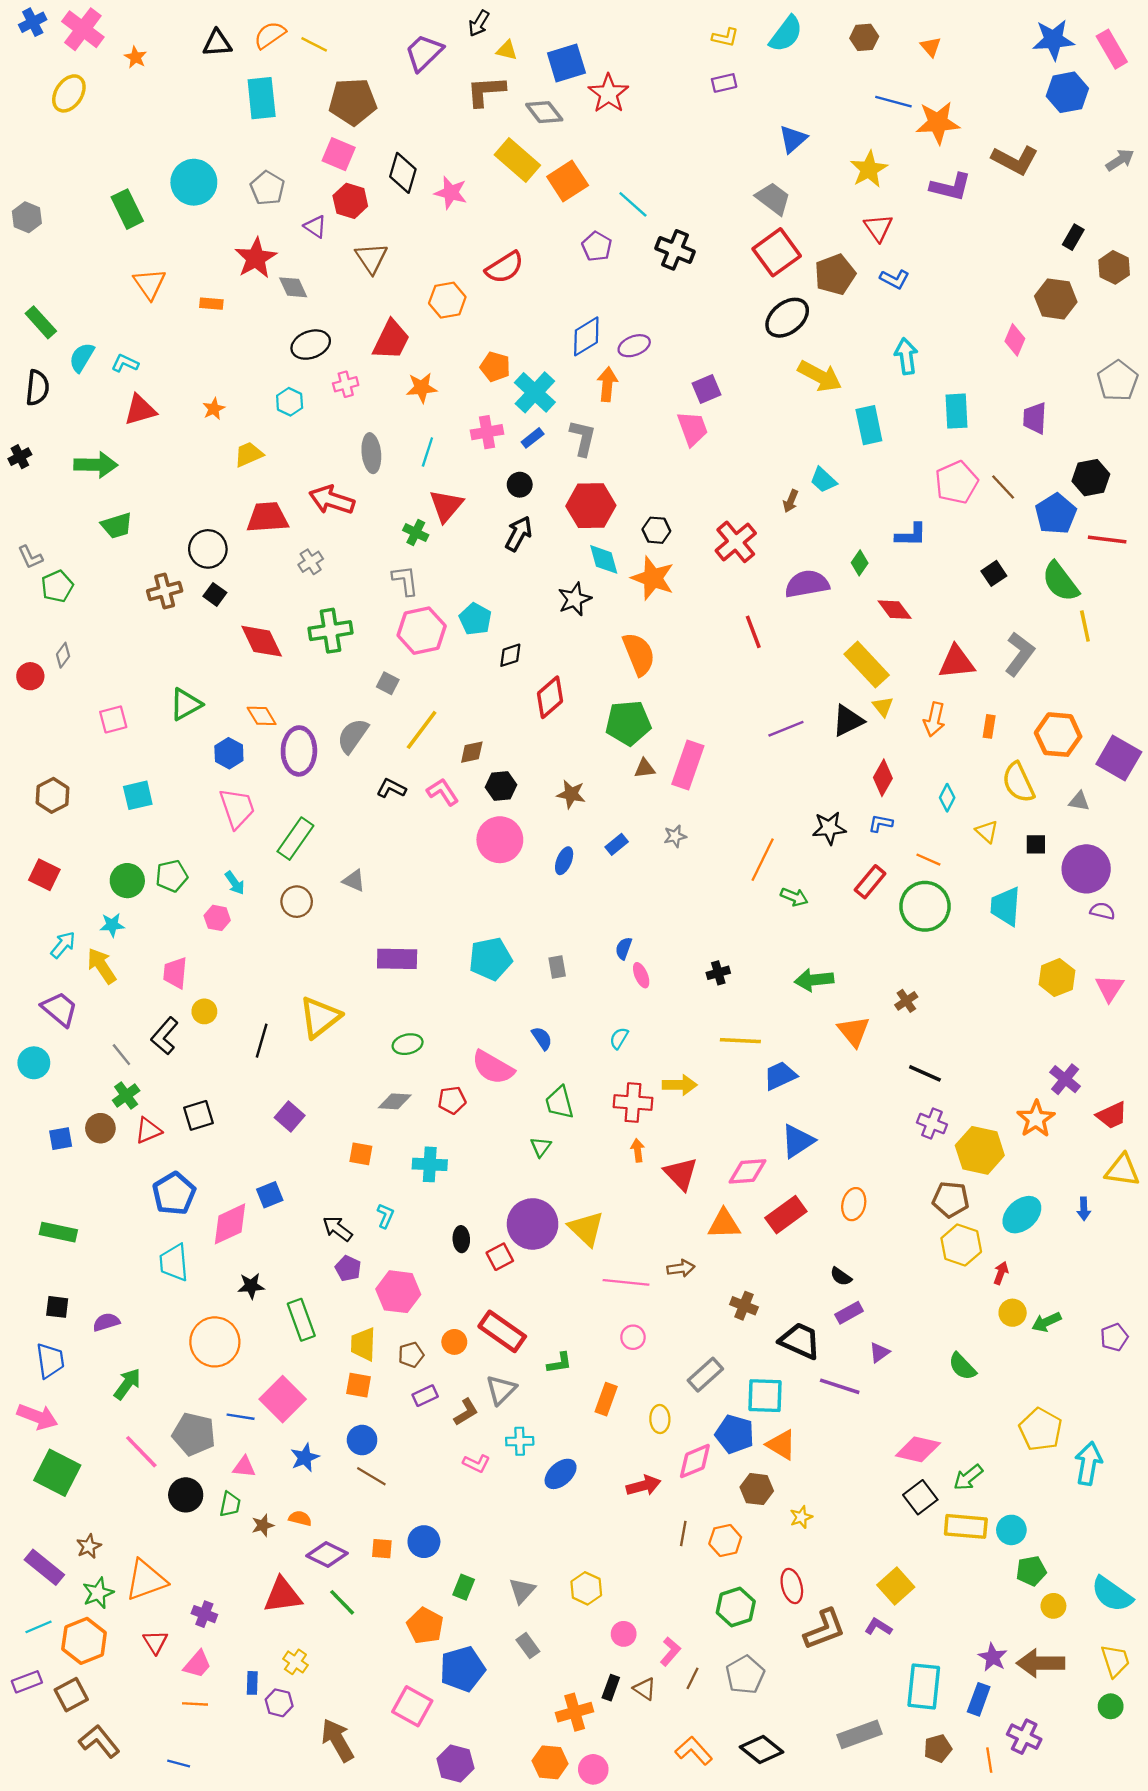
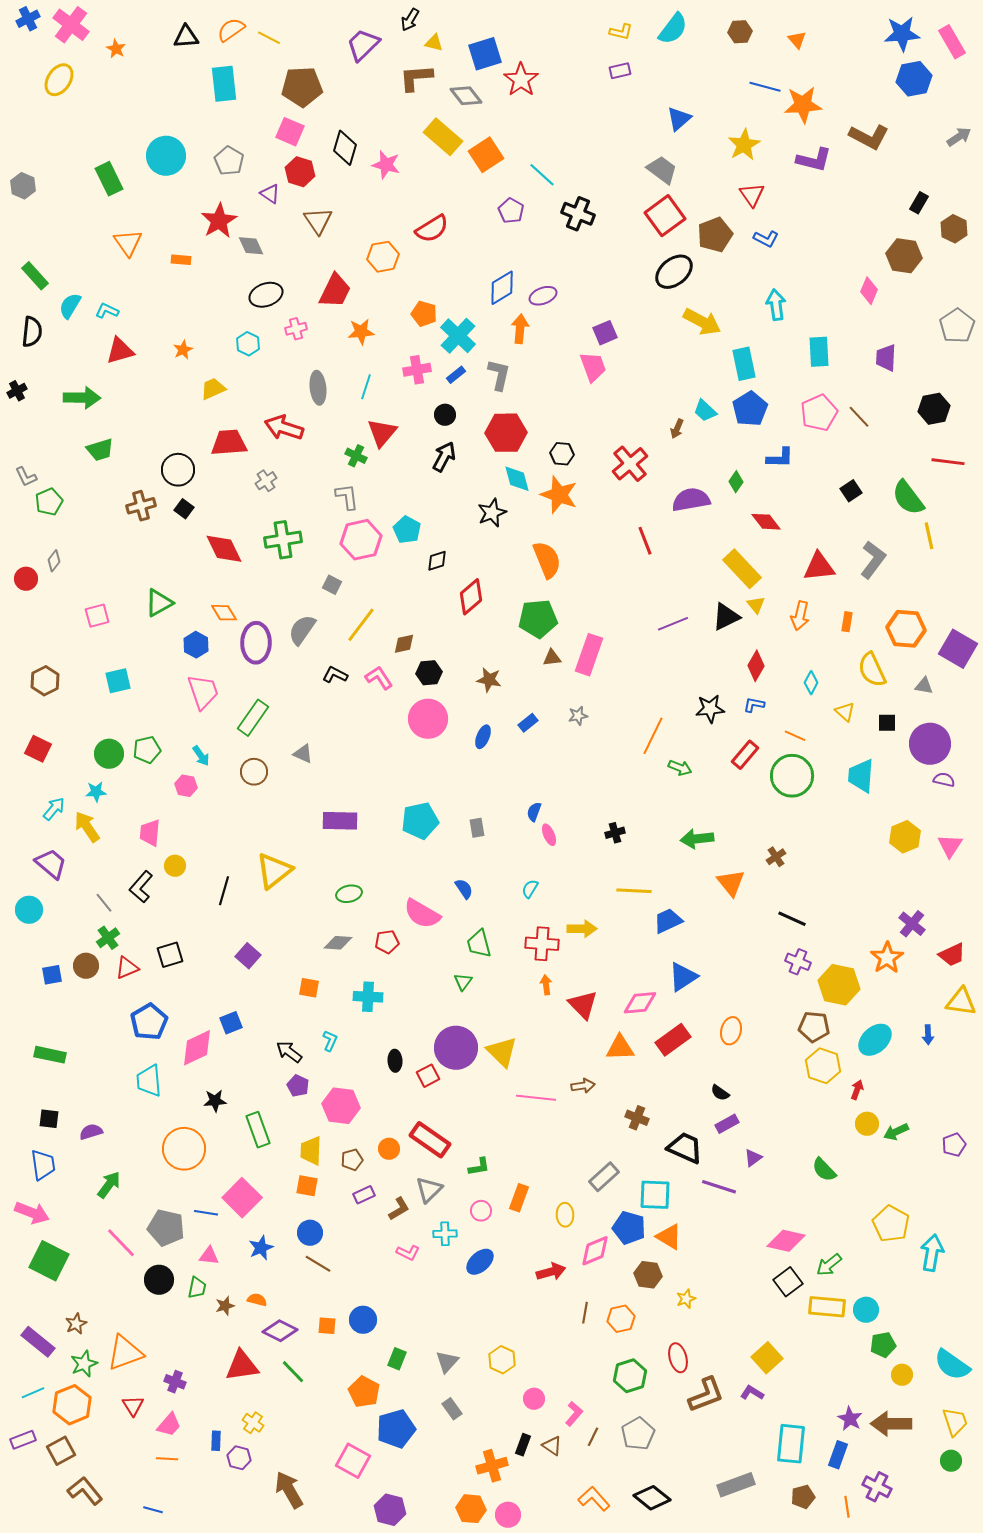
blue pentagon: (1056, 514) -> (750, 409), moved
pink circle: (633, 1337) -> (481, 1211), moved

